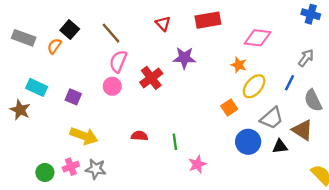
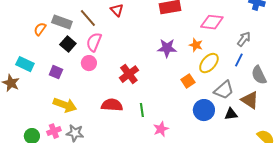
red triangle: (163, 24) -> (117, 10), moved
black square: (70, 30) -> (68, 44), moved
gray rectangle: (24, 38) -> (62, 22), moved
purple star: (184, 58) -> (167, 48), moved
gray arrow: (306, 58) -> (244, 39), moved
red cross: (151, 78) -> (129, 74), moved
red semicircle: (139, 136) -> (112, 105), size x1.5

